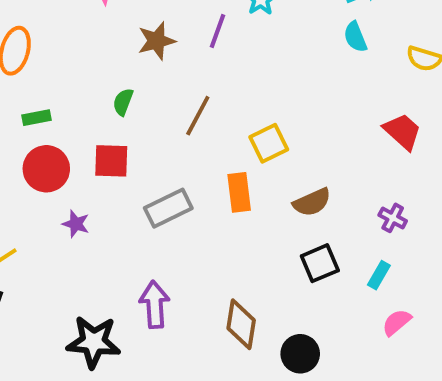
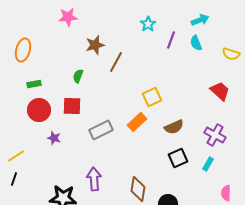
purple line: (218, 31) -> (171, 40), moved
brown line: (198, 116) -> (116, 62), moved
orange rectangle: (239, 192) -> (137, 122), turned 54
purple cross: (393, 218) -> (215, 135), size x1.5
pink semicircle: (397, 322) -> (226, 193), moved, turned -49

